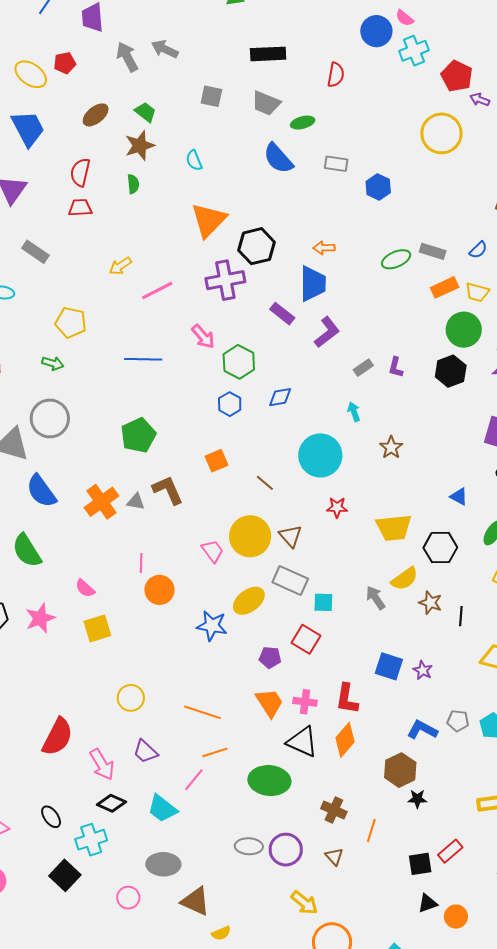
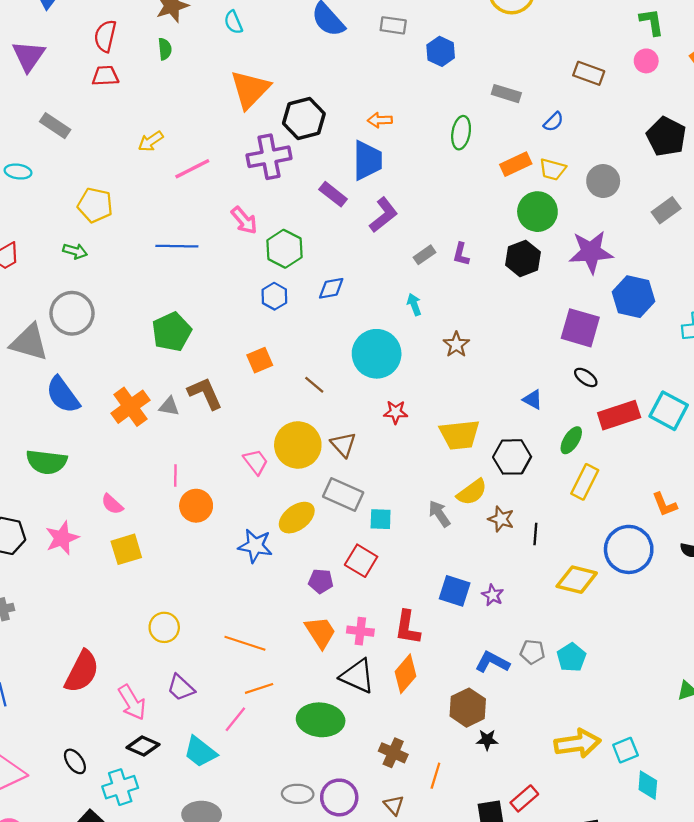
gray rectangle: (433, 251) -> (506, 94), moved
green ellipse: (396, 259) -> (461, 133), turned -56
green semicircle: (27, 551) -> (47, 462), turned -51

